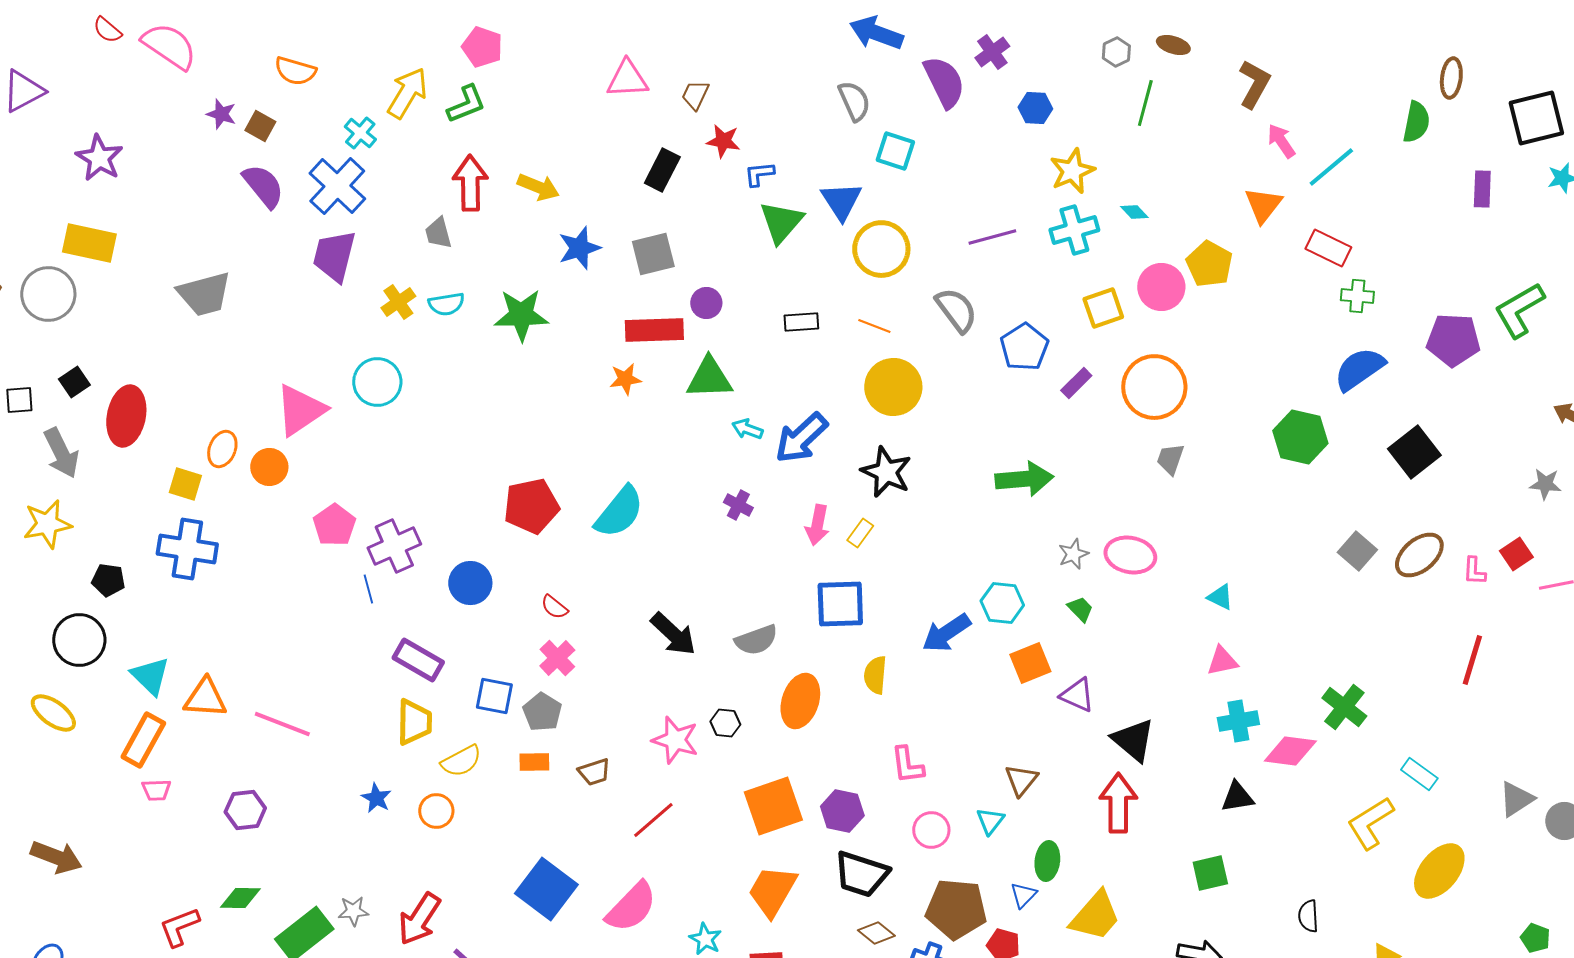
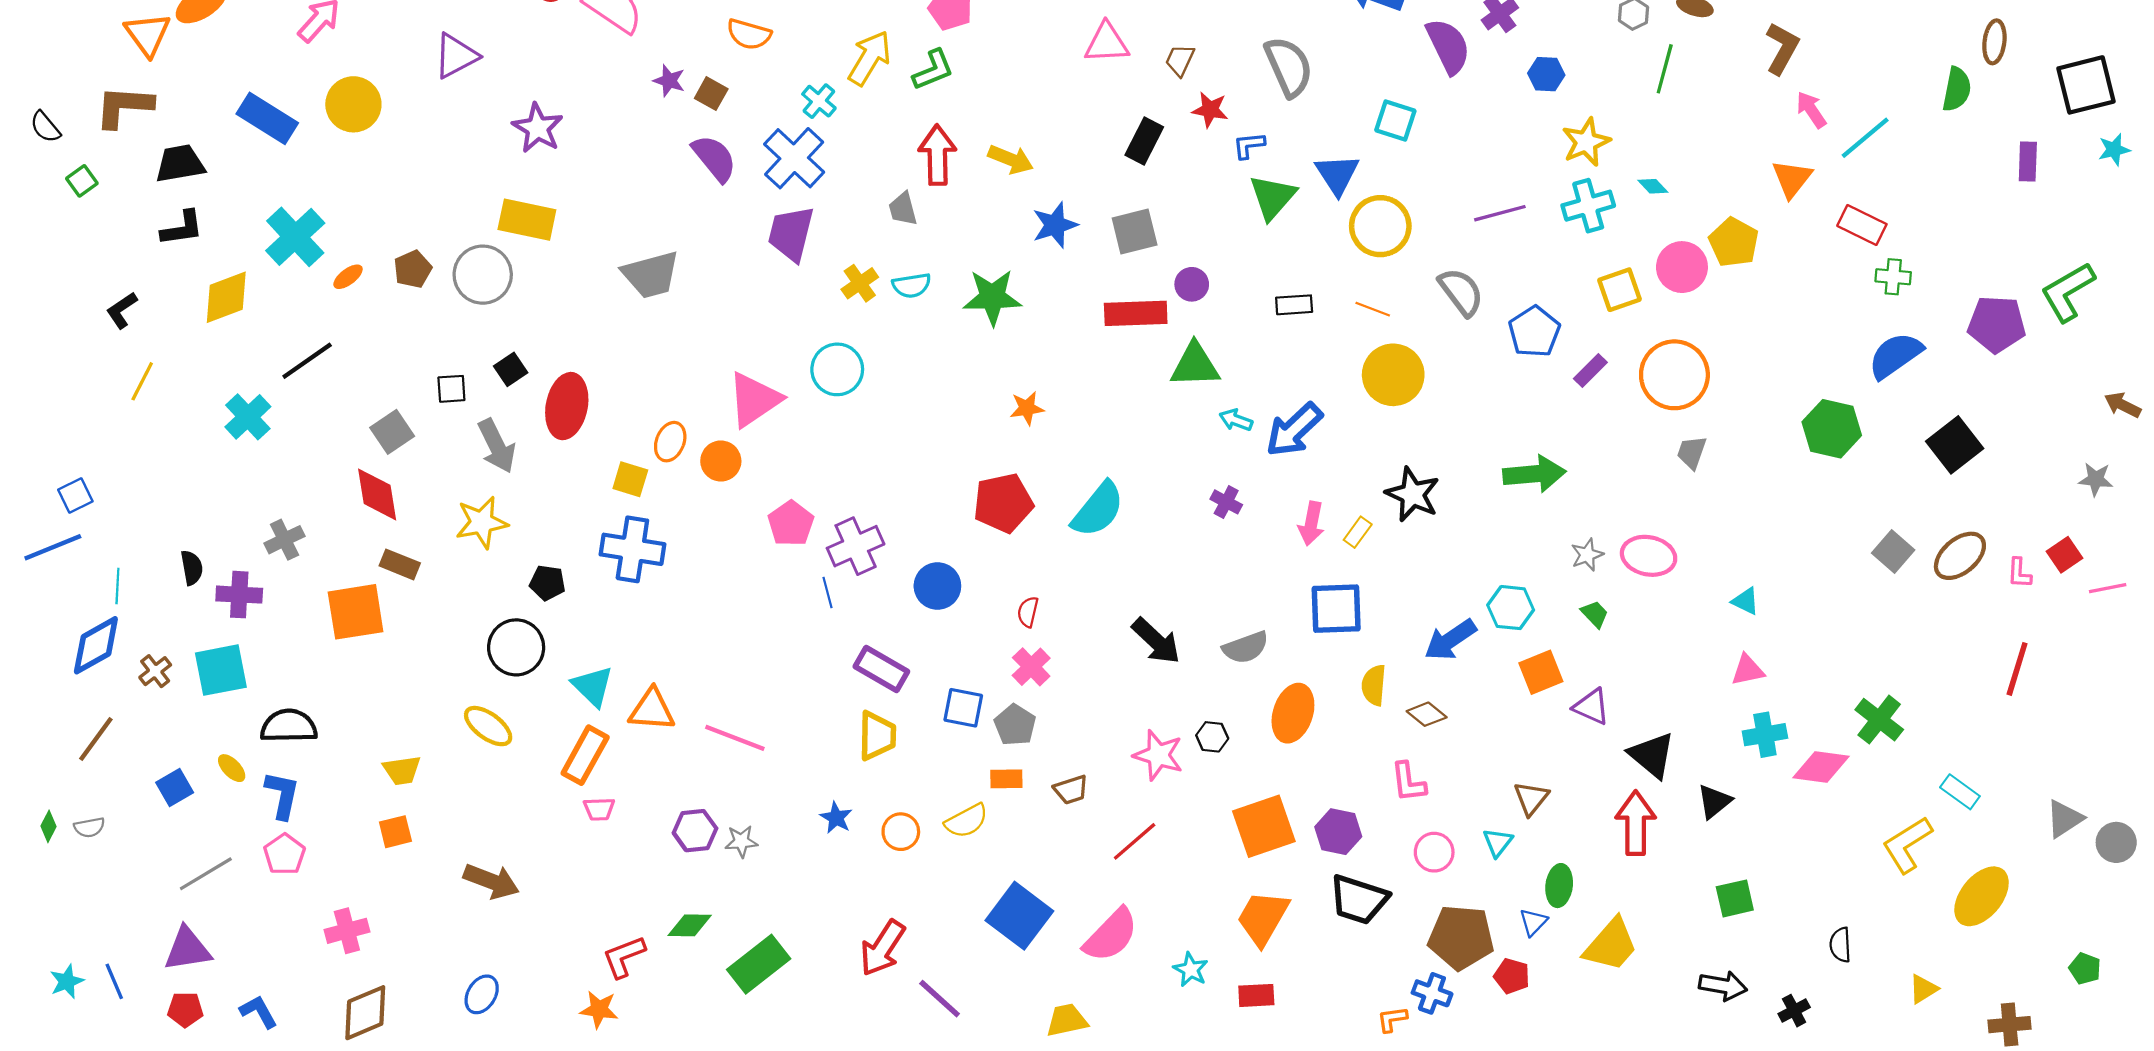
gray semicircle: (854, 101) -> (1289, 67), moved, size x1.4
orange star: (625, 379) -> (1027, 408), moved
black star: (886, 472) -> (1413, 494), moved
red semicircle: (554, 607) -> (1028, 612), turned 64
yellow semicircle: (461, 761) -> (967, 821), moved
black triangle: (1237, 797) -> (1714, 801), moved, turned -30
gray star: (353, 911) -> (741, 841), moved
brown diamond: (876, 933) -> (1427, 714), moved

